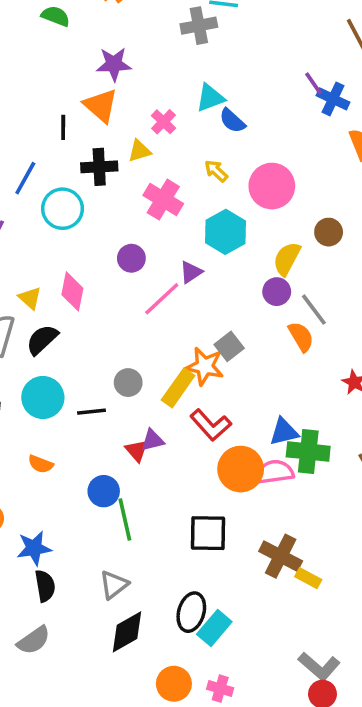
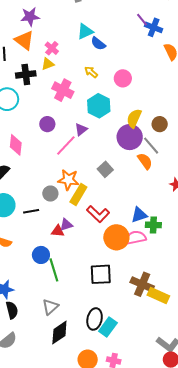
pink cross: (163, 122) -> (52, 48), moved
pink circle: (272, 186) -> (123, 78), size x0.7
brown circle: (329, 232) -> (160, 124), moved
purple circle: (277, 292) -> (130, 137), size x1.6
orange star: (205, 366) -> (68, 180), moved
red triangle: (137, 451) -> (58, 231), turned -40
green cross: (308, 452) -> (153, 225), size x0.7
yellow rectangle: (308, 578) -> (158, 295), size x1.5

